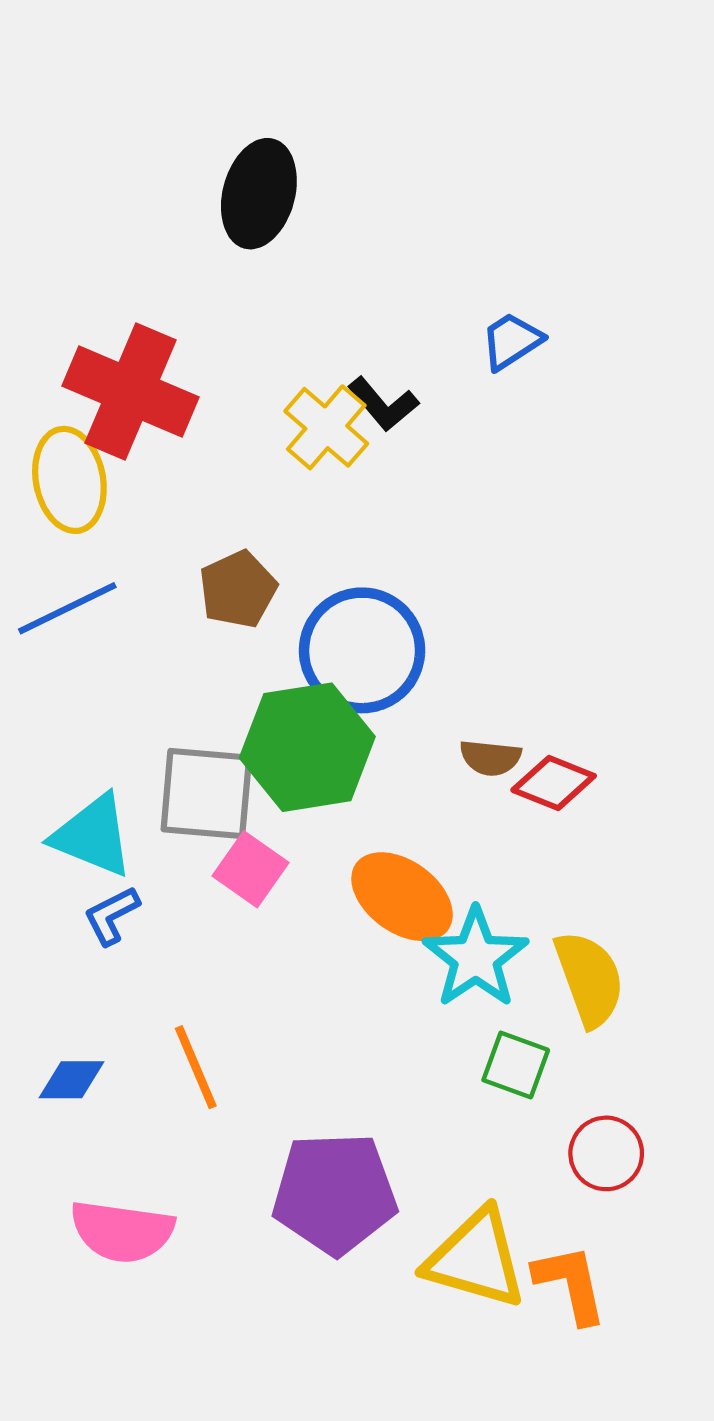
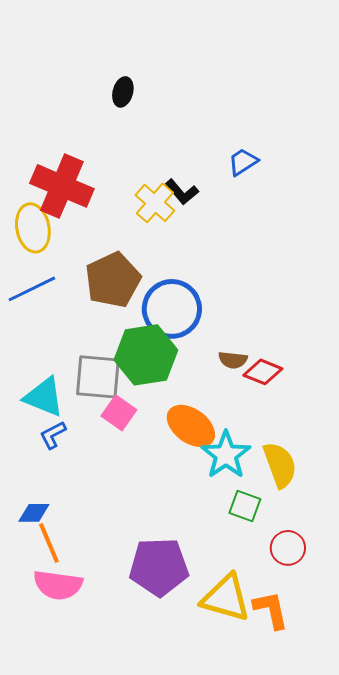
black ellipse: (259, 194) -> (123, 92), size x0.6
brown pentagon: (238, 589) -> (113, 280), size x1.5
orange line: (196, 1067) -> (49, 543), moved

